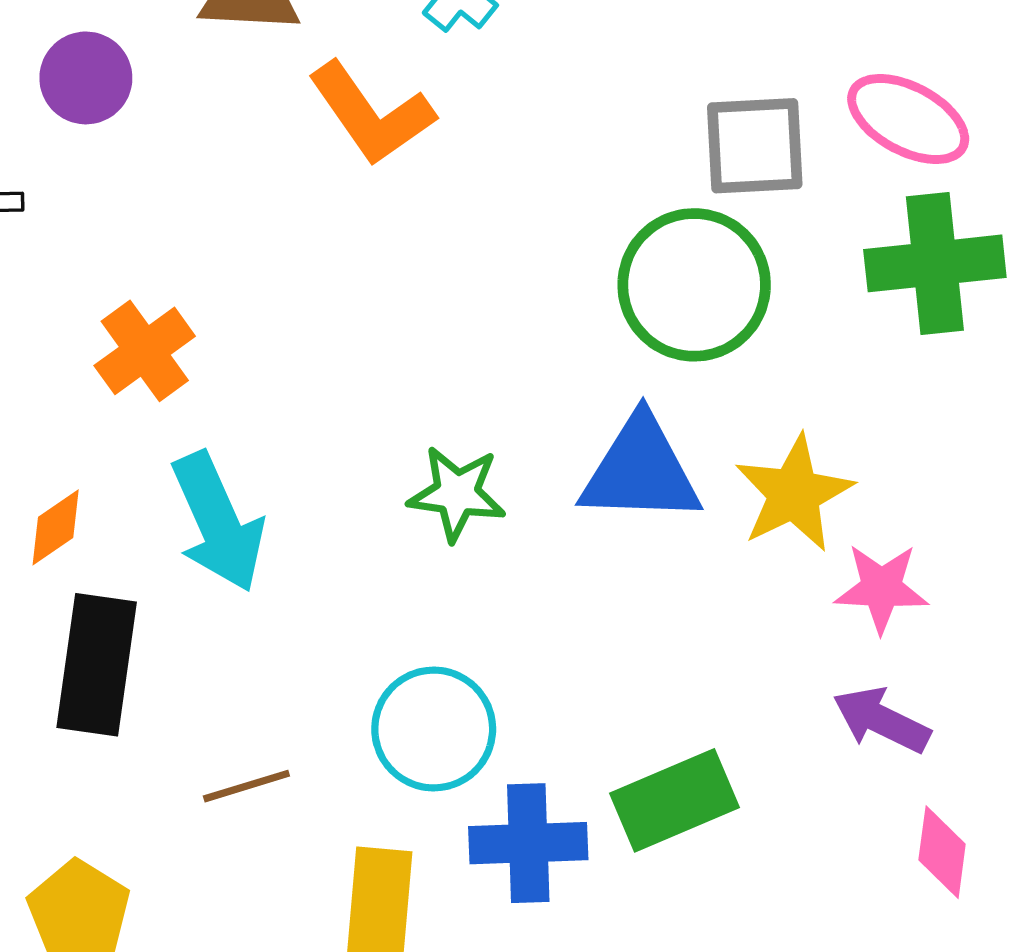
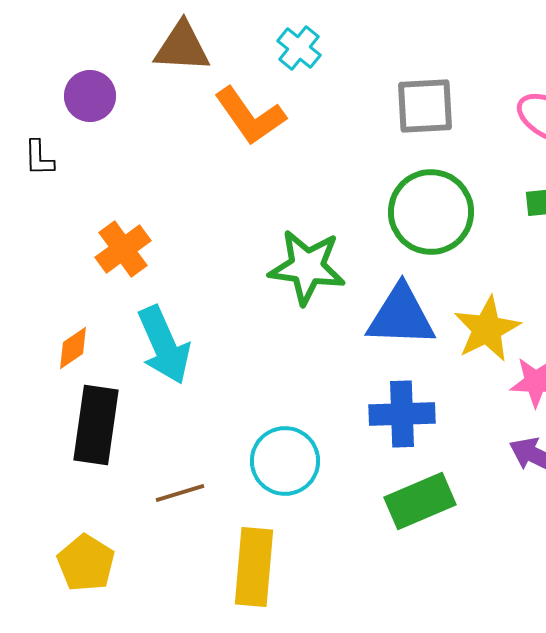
gray square: (755, 146) -> (425, 106), moved
green star: (457, 494) -> (307, 267), moved, size x1.4
blue cross: (528, 843) -> (402, 414), moved

